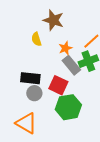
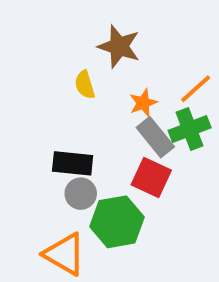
red square: (58, 85) -> (151, 177), moved
green hexagon: (68, 107) -> (117, 222), moved

